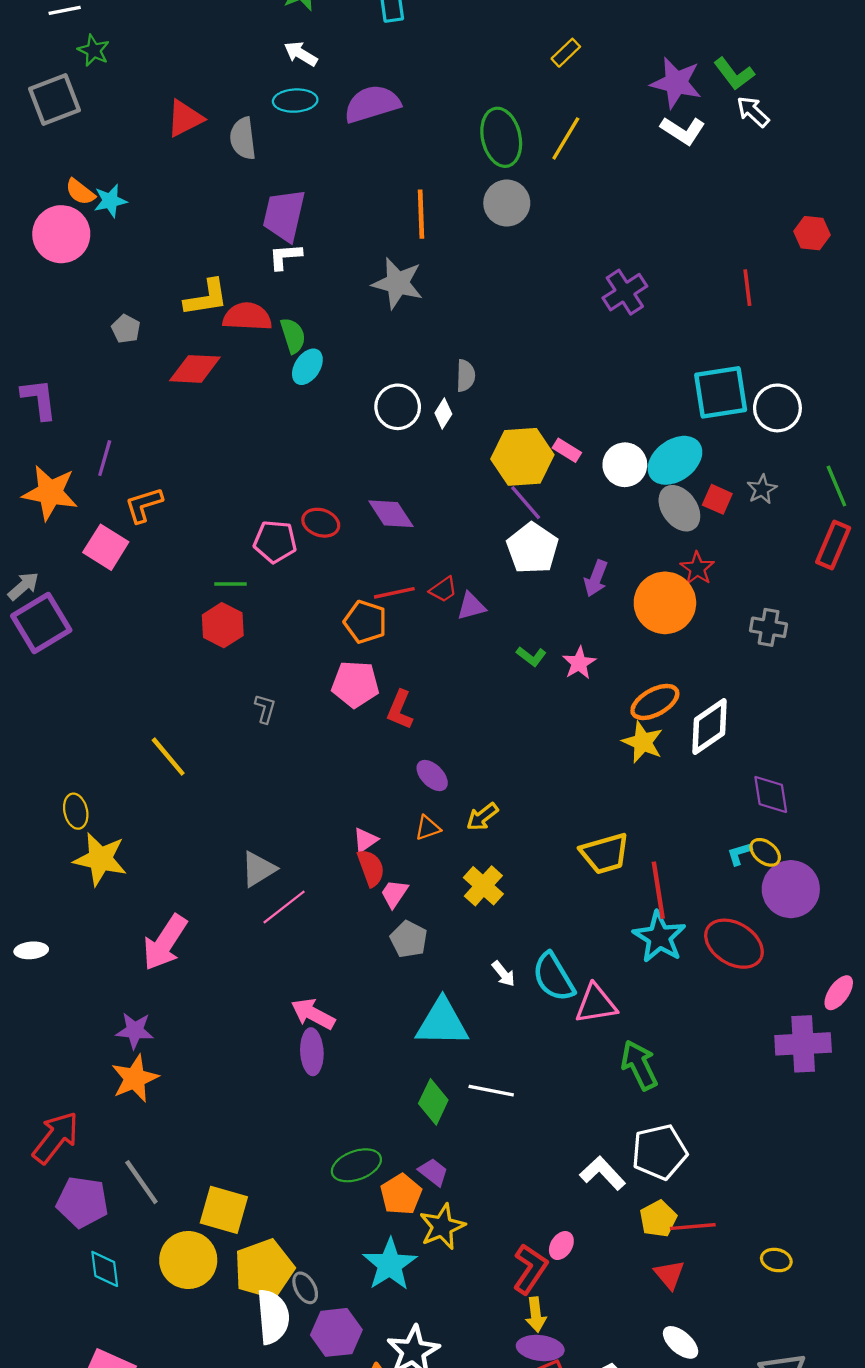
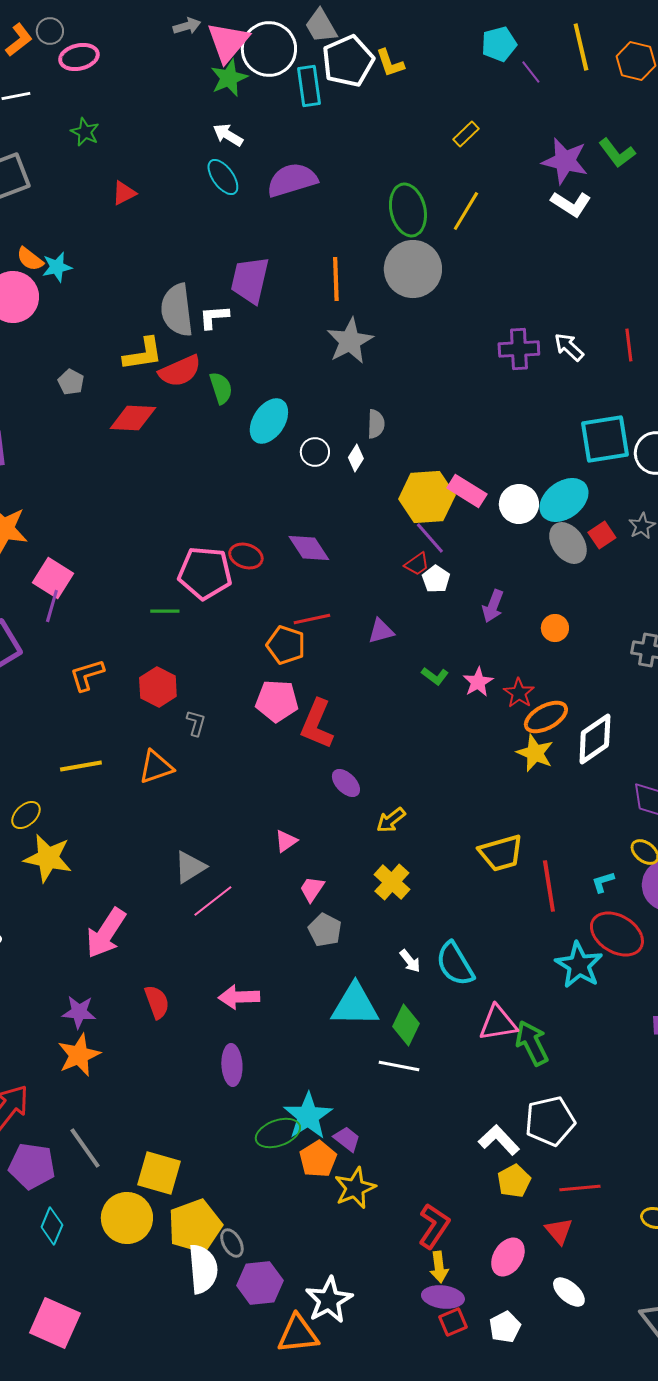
green star: (94, 50) -> (85, 132), moved
cyan ellipse: (295, 101) -> (223, 177), turned 57
white arrow: (753, 112) -> (569, 347), moved
red triangle: (185, 118) -> (124, 193), size x0.7
gray semicircle: (243, 138) -> (177, 310), moved, size x1.4
gray circle: (507, 203) -> (413, 269), size x1.4
purple trapezoid: (284, 215) -> (250, 280), moved
gray star: (398, 283) -> (350, 341), moved, turned 30
purple cross: (625, 292) -> (519, 349), turned 30
red semicircle: (247, 317) -> (180, 371), turned 153
cyan ellipse: (307, 367) -> (269, 421), moved, size x1.4
white circle: (398, 407) -> (315, 452), size x0.7
pink rectangle: (567, 450) -> (467, 491), size x1.5
purple line: (105, 458) -> (52, 606), moved
red square: (717, 499) -> (602, 535), turned 32
orange L-shape: (144, 505) -> (87, 675), moved
pink pentagon: (275, 542) -> (205, 573), size x1.4
white pentagon: (532, 548) -> (436, 579), size x0.6
red star: (697, 568) -> (519, 693), moved
red trapezoid: (443, 589) -> (417, 564), moved
orange circle: (665, 603) -> (555, 628), size x0.5
red hexagon: (223, 625) -> (158, 687), moved
red L-shape: (400, 710) -> (317, 724), size x1.4
yellow line: (168, 757) -> (81, 766), moved, turned -60
yellow ellipse: (76, 811) -> (26, 815), turned 60
orange triangle: (428, 828) -> (156, 767), moved, size x1.5
cyan L-shape: (740, 853) -> (603, 882), moved
red semicircle: (371, 868) -> (157, 1002), moved
cyan star: (659, 937) -> (579, 965), moved
pink triangle: (596, 1004) -> (498, 1023), moved
pink arrow: (313, 1014) -> (239, 997), turned -30
purple ellipse: (312, 1052) -> (232, 1065), moved
green diamond: (433, 1102) -> (406, 1025), moved
yellow pentagon: (658, 1219) -> (514, 1181), moved
pink ellipse: (561, 1246) -> (508, 1257), moved, size x1.5
cyan star: (390, 1264) -> (308, 1116), moved
cyan diamond: (105, 1269) -> (52, 1226), turned 30

